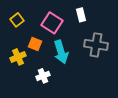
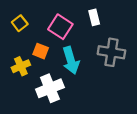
white cross: (43, 76) -> (50, 88), size x1.6

